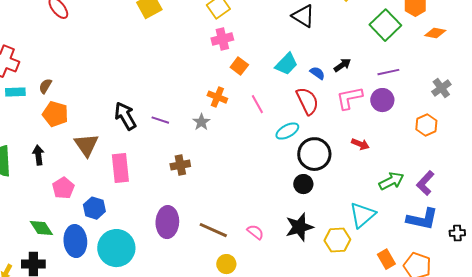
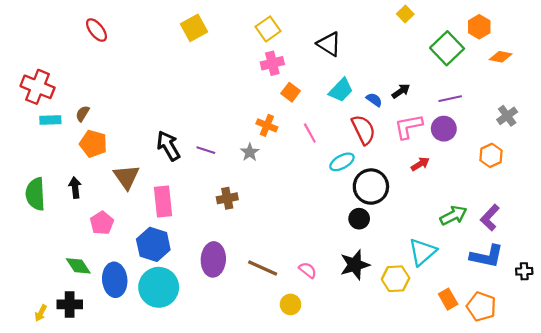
black triangle: (303, 16) -> (329, 44), moved
red arrow: (360, 144) -> (420, 164), moved, turned -54
blue hexagon: (94, 208) -> (153, 244), moved, size x1.4
yellow circle: (226, 264) -> (291, 304), moved

